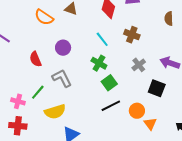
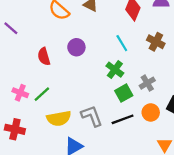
gray cross: (139, 65) -> (147, 83), moved
gray L-shape: (62, 78) -> (92, 116), moved
pink cross: (18, 101) -> (20, 93), moved
orange circle: (137, 111) -> (151, 112), moved

